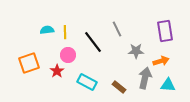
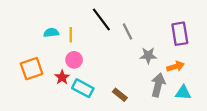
black line: (93, 42) -> (101, 20), moved
cyan rectangle: (87, 82) -> (83, 88), moved
brown rectangle: (119, 87) -> (120, 95), moved

